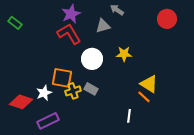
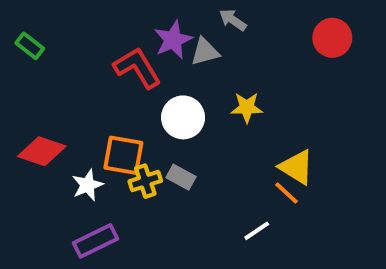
purple star: (71, 14) -> (173, 40), moved
red diamond: (21, 102) -> (42, 151), moved
white line: (129, 116) -> (257, 231), turned 48

